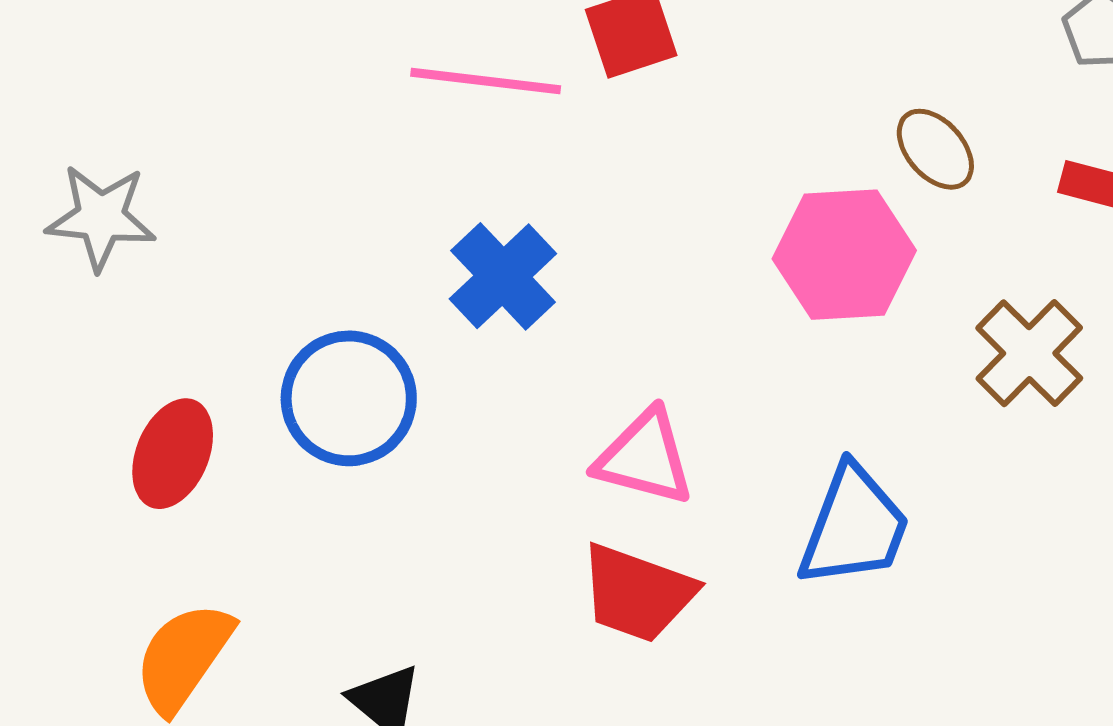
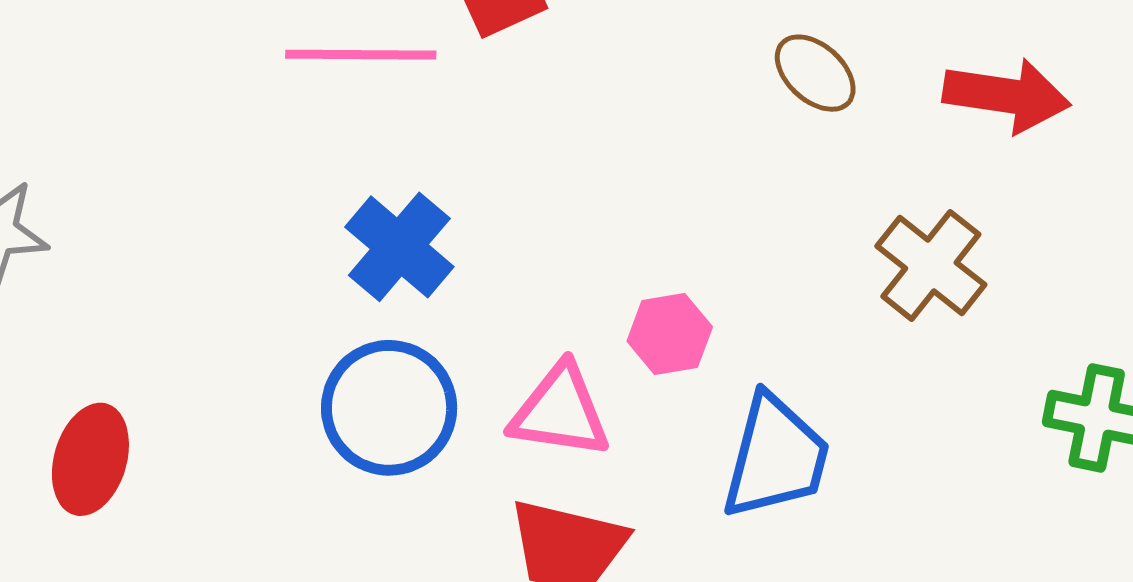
pink hexagon: (844, 255) -> (670, 334), moved, size x0.6
blue circle: (349, 398) -> (389, 408), moved

